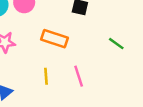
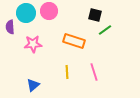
green line: (116, 44) -> (105, 30), moved, turned -72

